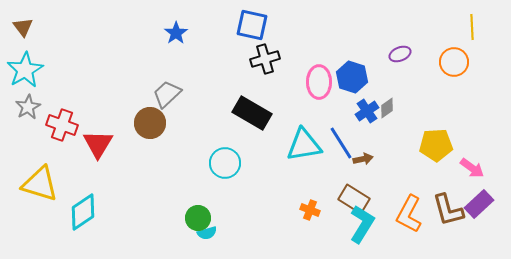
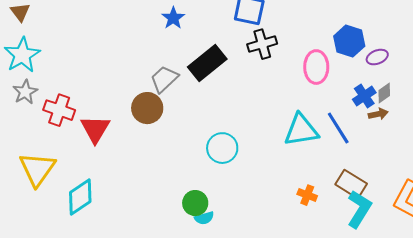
purple ellipse: (400, 54) -> (377, 57), moved
blue hexagon: (352, 77) -> (349, 41), moved
black rectangle: (252, 113) -> (207, 63), moved, turned -69
brown arrow: (363, 159) -> (378, 114), moved
yellow triangle: (40, 184) -> (37, 169), turned 48

